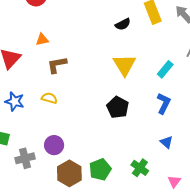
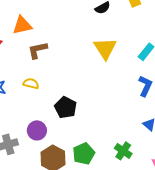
orange triangle: (42, 40) -> (22, 25), size x1.5
black pentagon: (118, 107) -> (66, 107), moved

